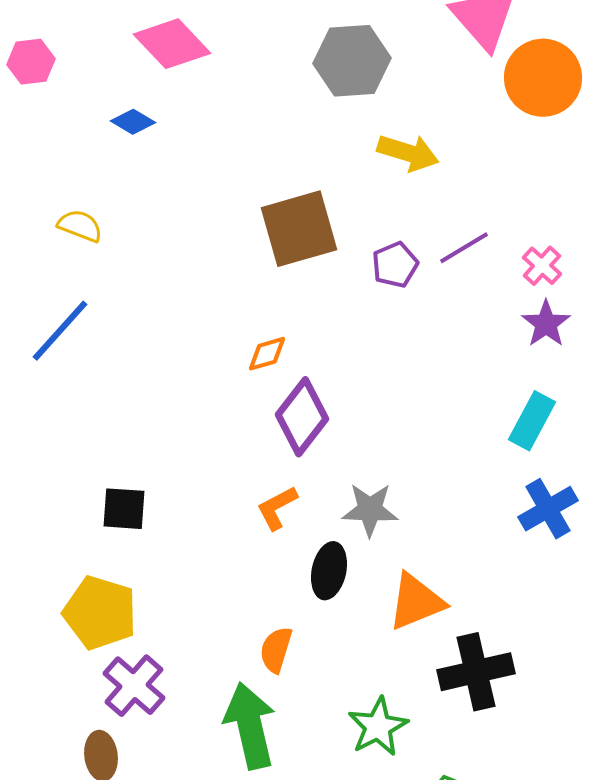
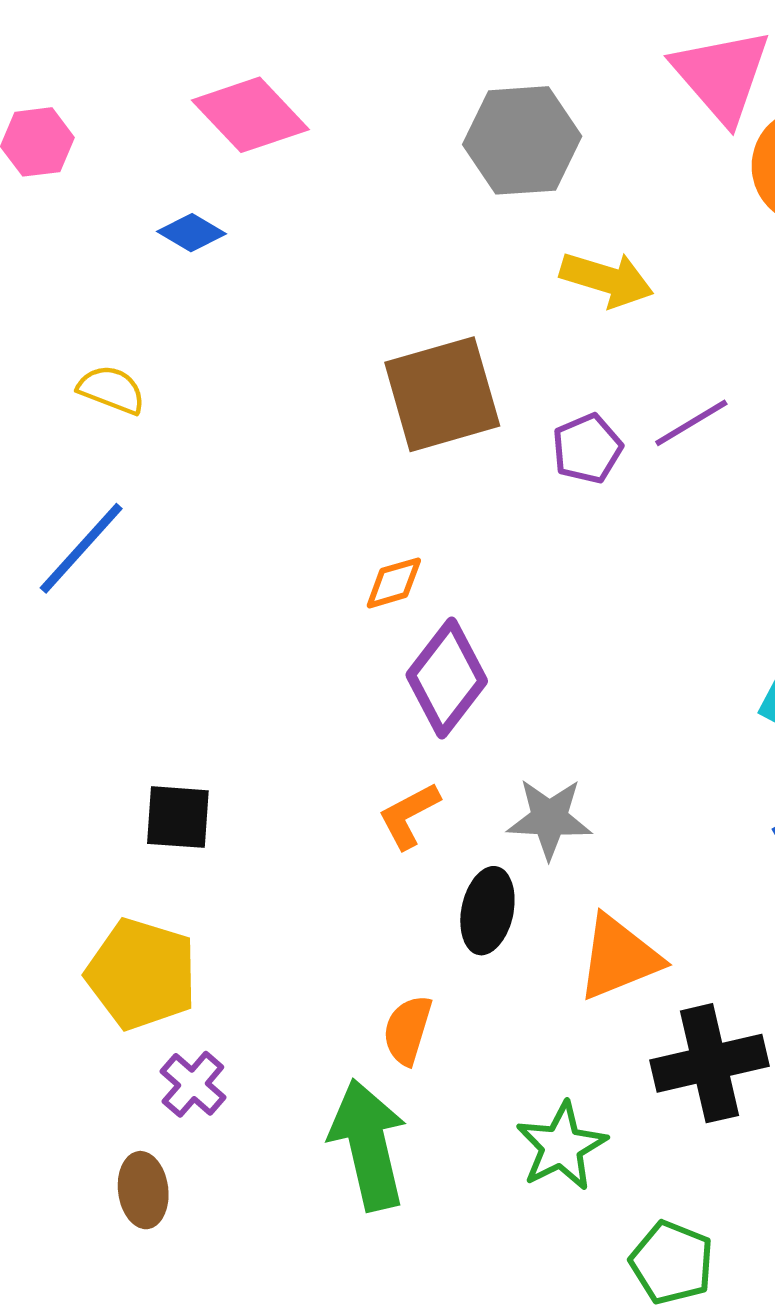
purple cross: (134, 686) -> (193, 1084), size x0.7

